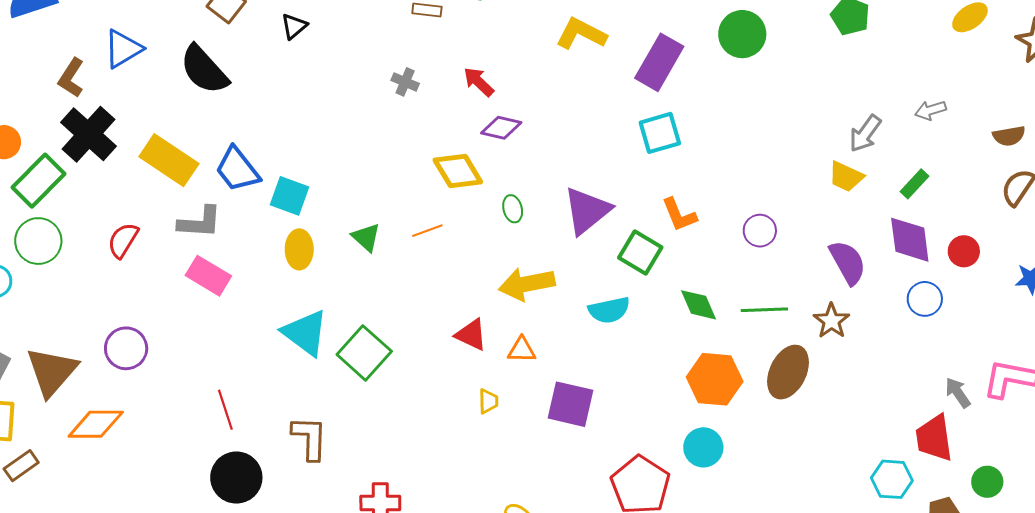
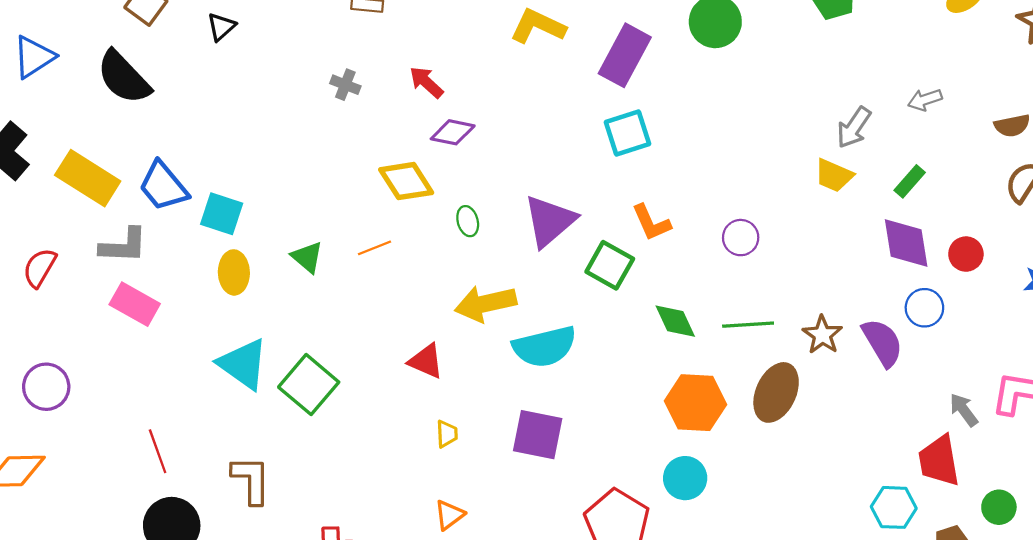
purple semicircle: (848, 262) -> (882, 343), moved
cyan semicircle: (609, 310) -> (545, 347), moved, size x1.4
orange triangle: (522, 350) -> (449, 515), moved, turned -36

